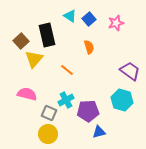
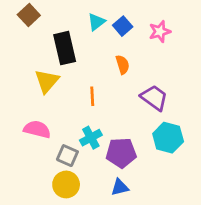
cyan triangle: (70, 16) -> (96, 22), turned 48
brown square: (21, 41) -> (29, 15), moved
orange line: (67, 70) -> (92, 96), turned 48
purple trapezoid: (130, 71) -> (154, 98), moved
blue triangle: (99, 132) -> (120, 187), moved

